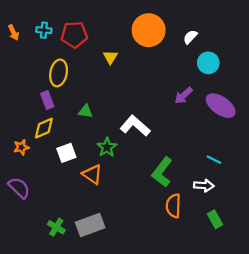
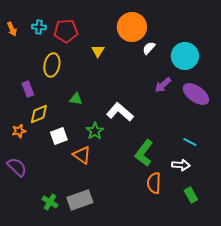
white semicircle: (190, 37) -> (149, 48), moved
cyan circle: (208, 63) -> (185, 56), size x1.4
purple rectangle: (47, 100) -> (28, 89), moved

